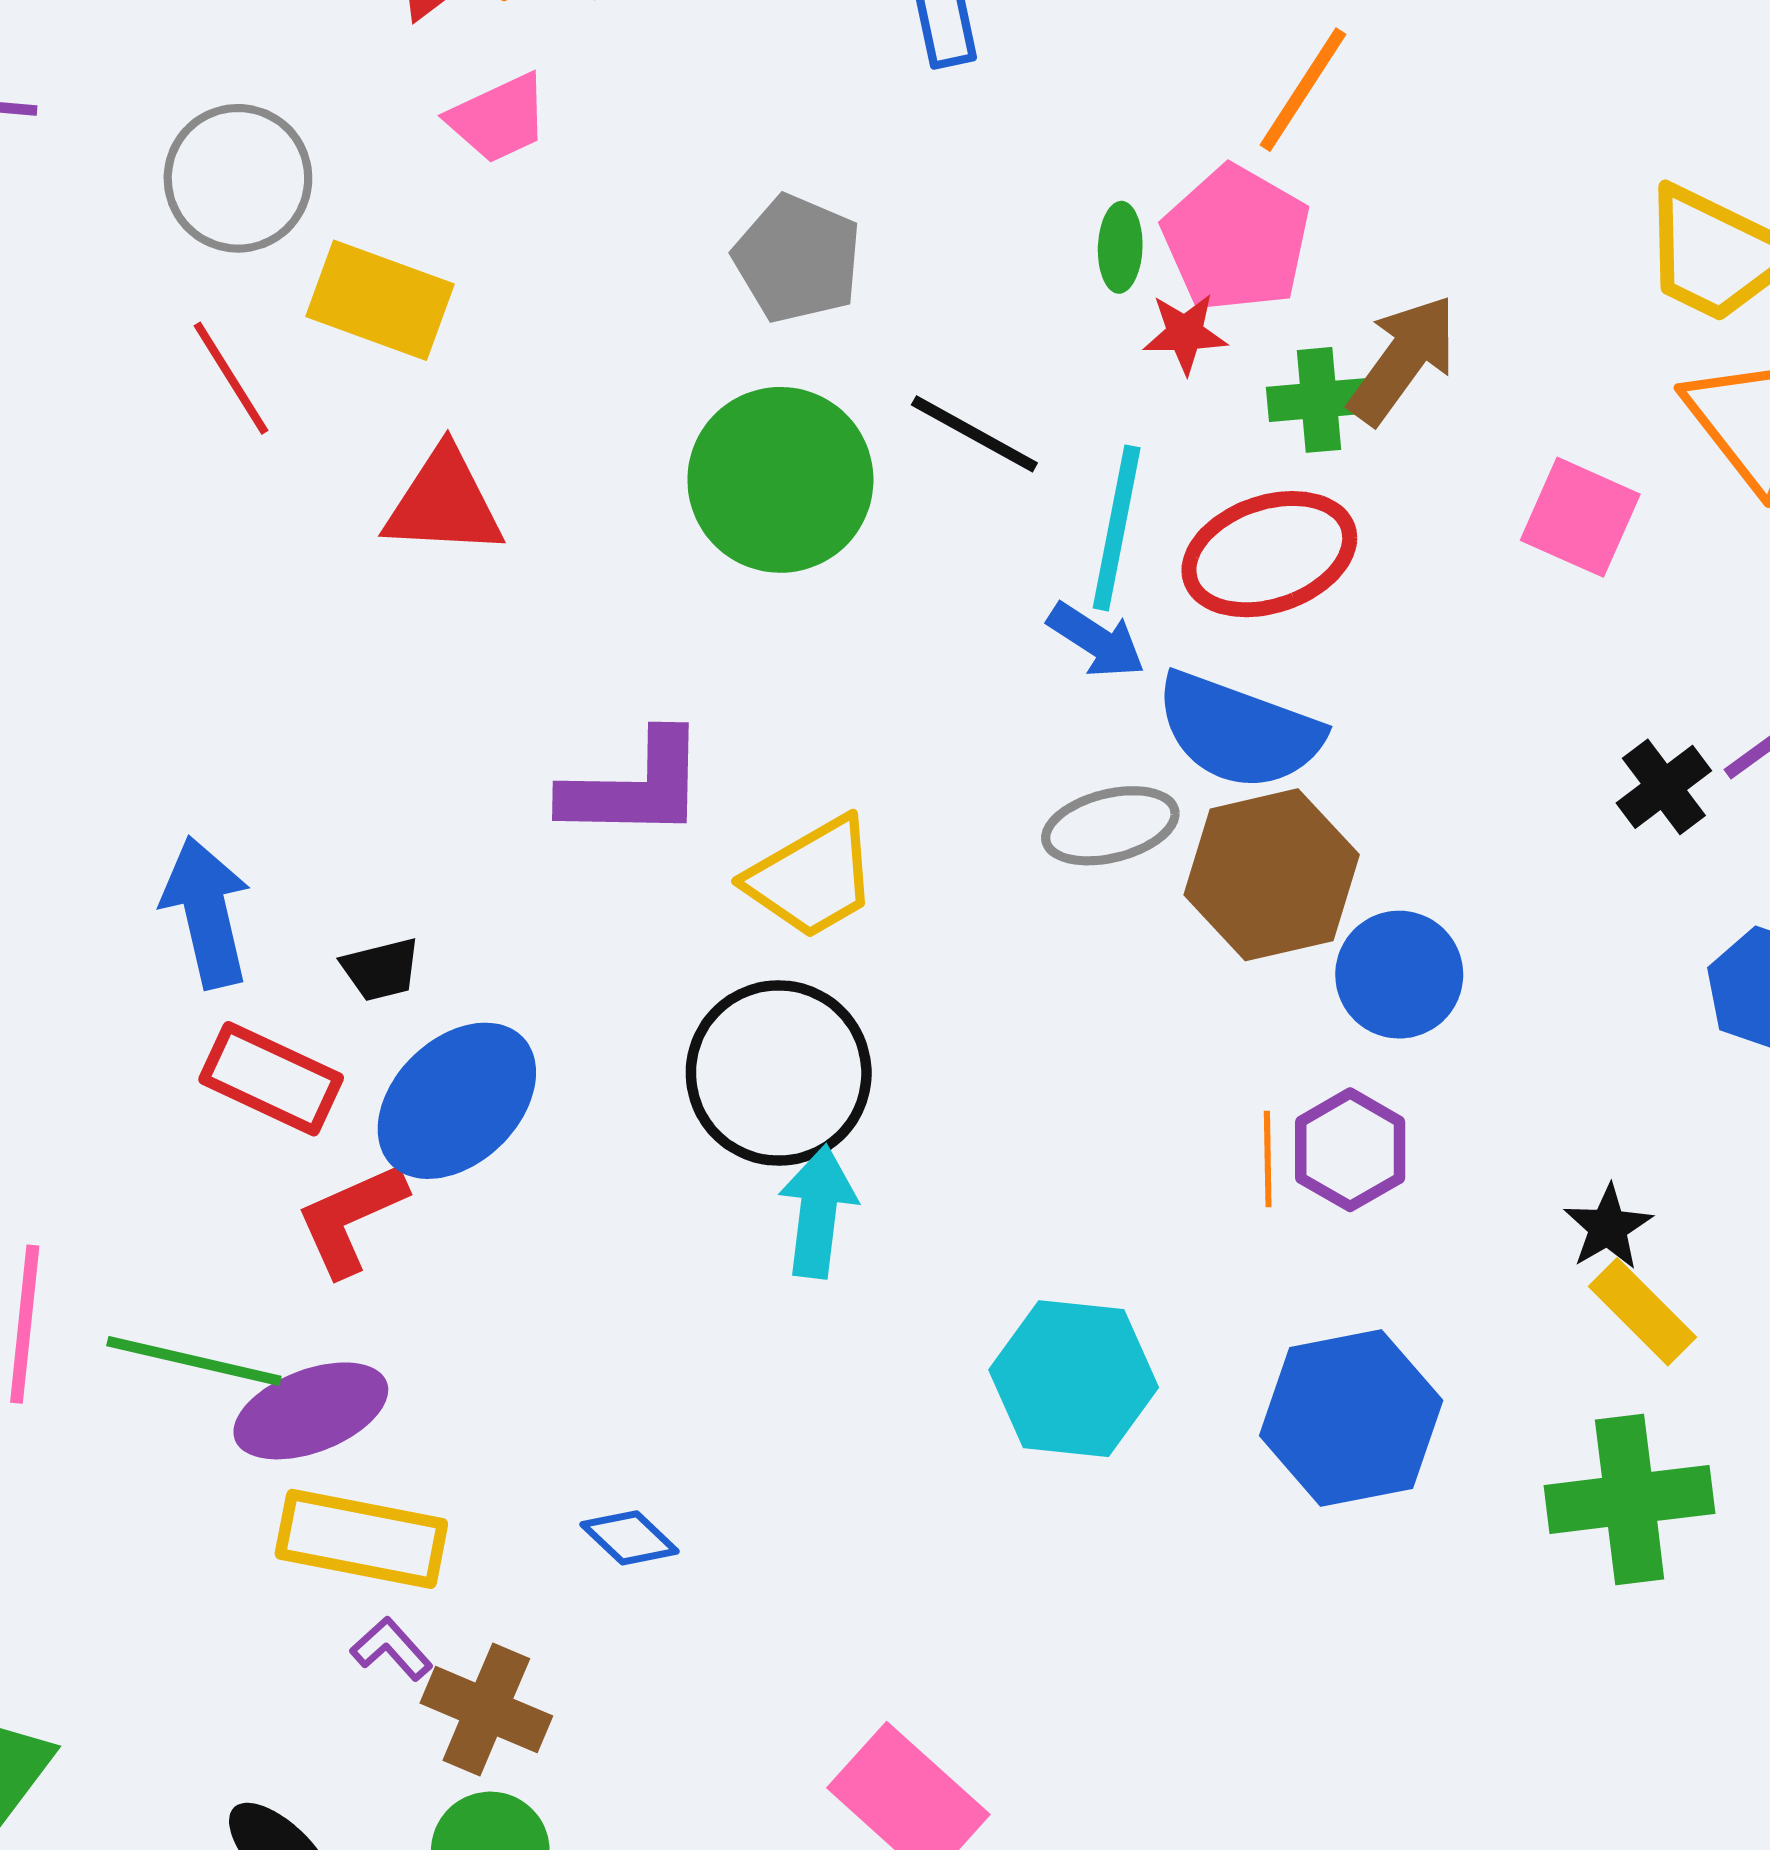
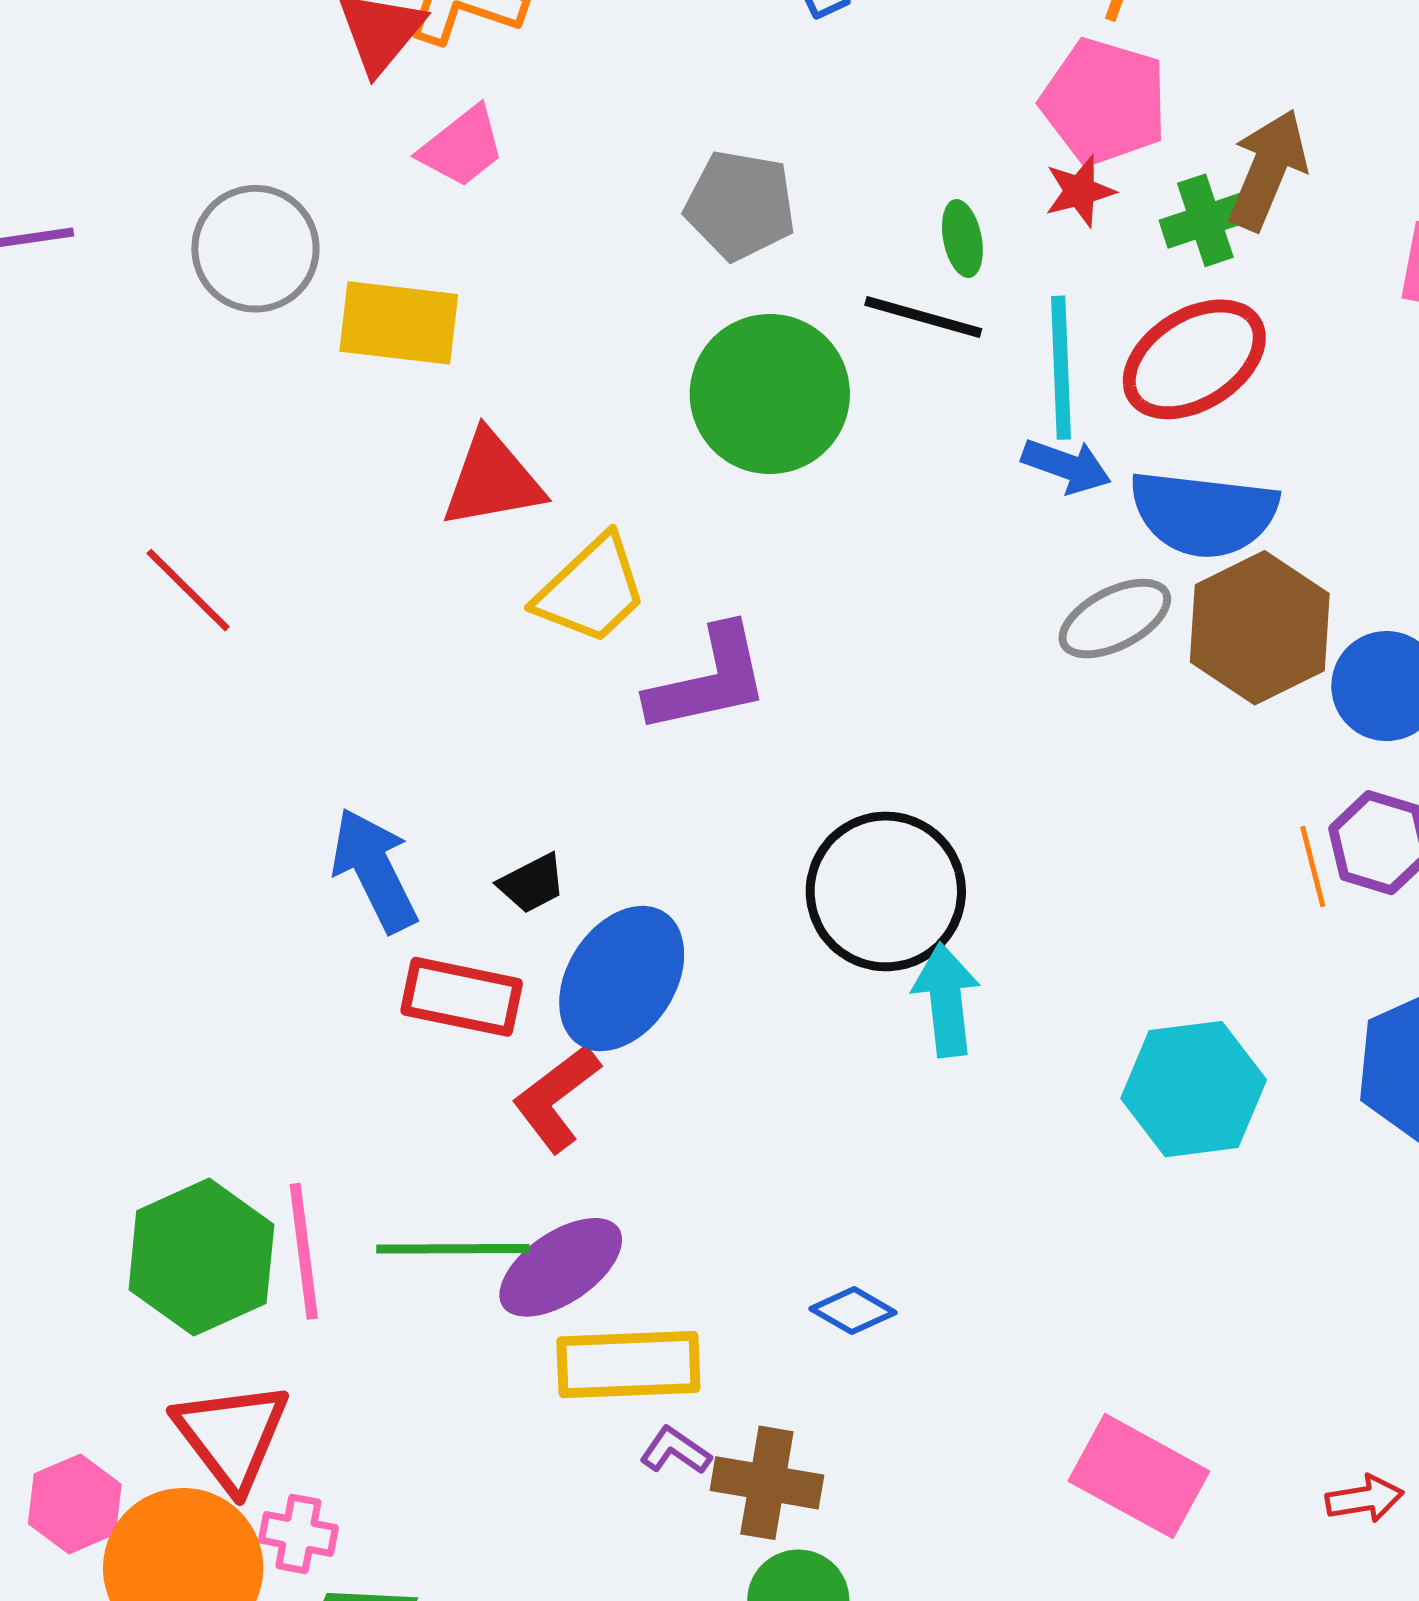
green ellipse: (1120, 247) -> (962, 239), moved
red line: (231, 378) -> (188, 590), moved
yellow trapezoid: (812, 878) -> (591, 590), moved

